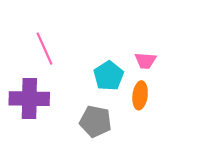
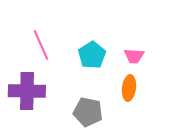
cyan pentagon: (109, 76) -> (92, 55), moved

